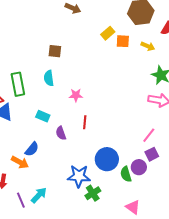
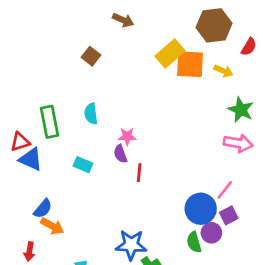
yellow rectangle: (108, 33) -> (170, 54), size x1.5
orange square: (123, 41) -> (190, 64), size x1.6
brown square: (55, 51) -> (91, 56), moved, turned 32
purple semicircle: (61, 133) -> (120, 154), moved
blue semicircle: (32, 149) -> (43, 209), moved
blue circle: (107, 159) -> (201, 209), moved

